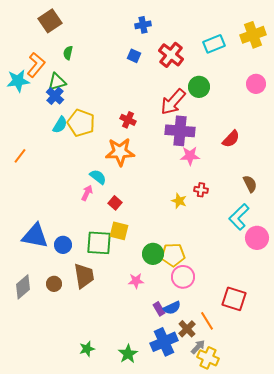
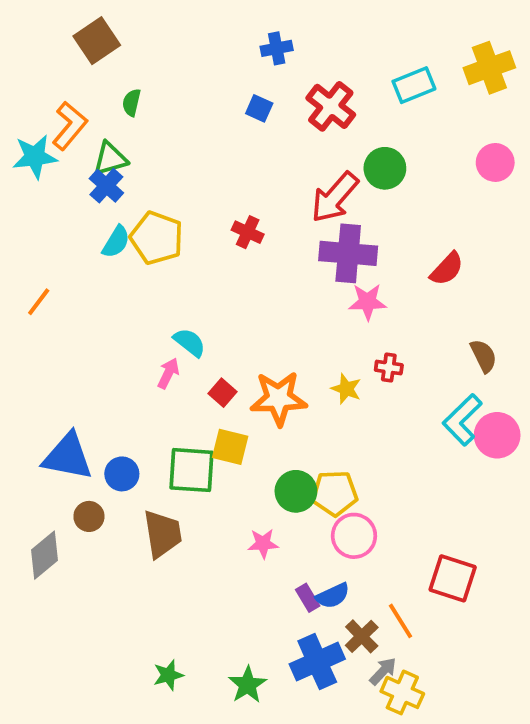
orange star: (120, 152) -> (279, 398), moved
pink circle: (257, 238) -> (497, 435), moved
brown circle: (54, 284) -> (89, 516), moved

